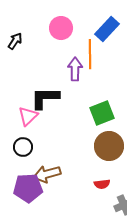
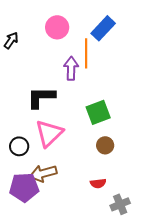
pink triangle: (28, 116) -> (49, 133), moved, size x1.4
brown circle: (109, 146) -> (105, 145), size x0.6

